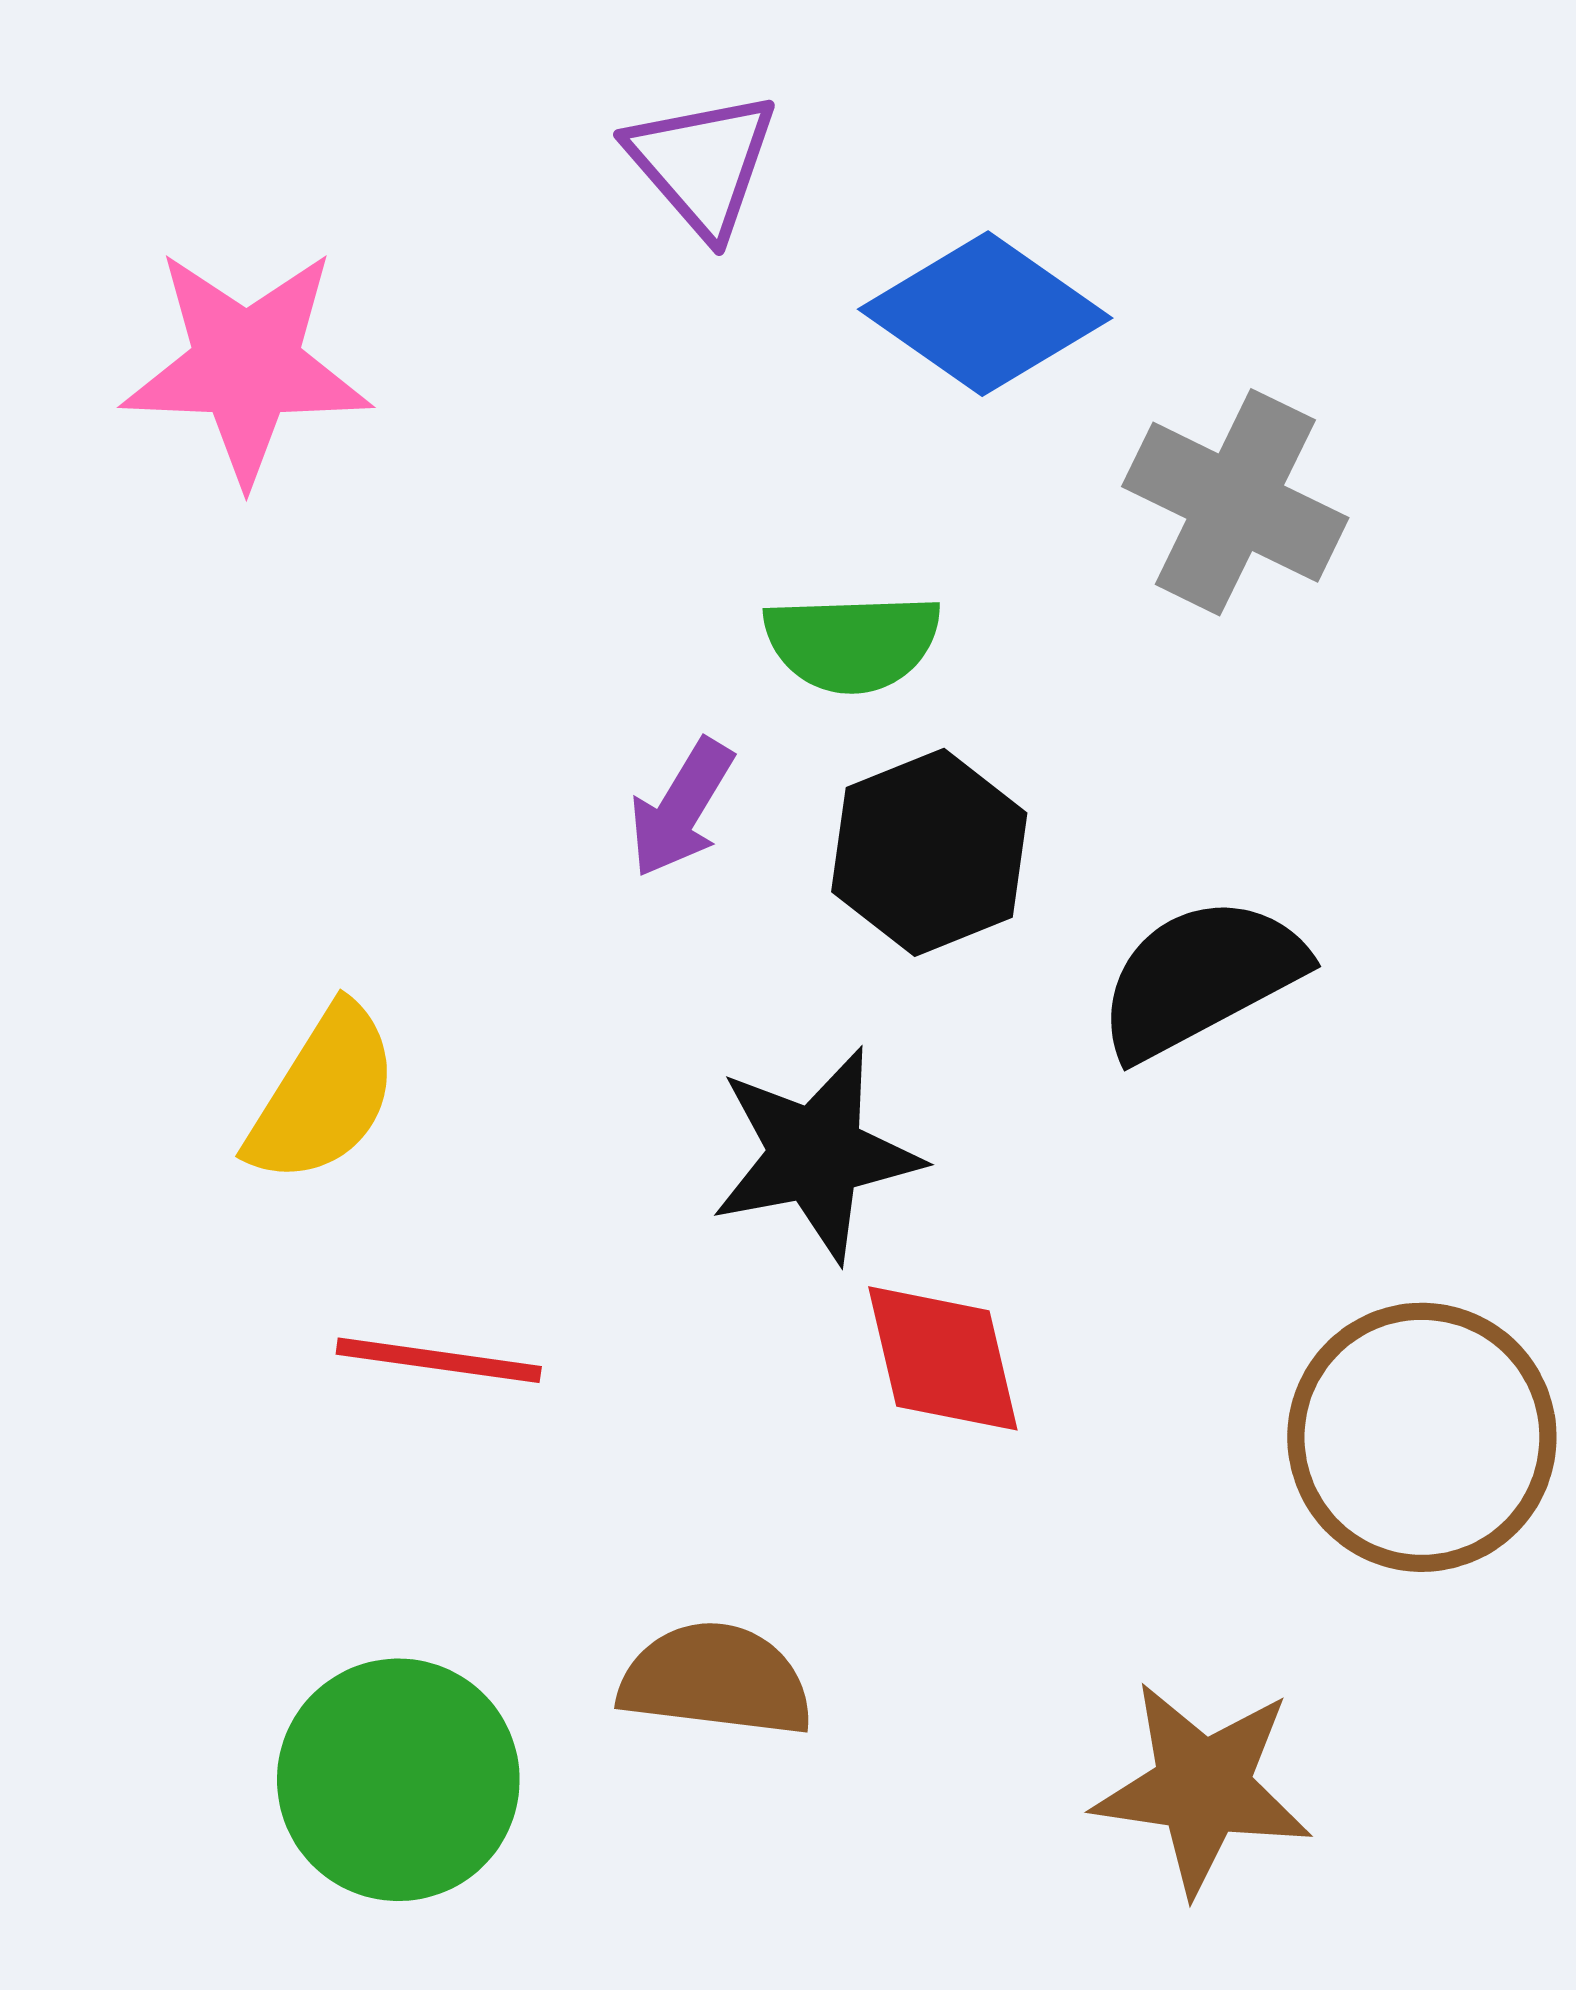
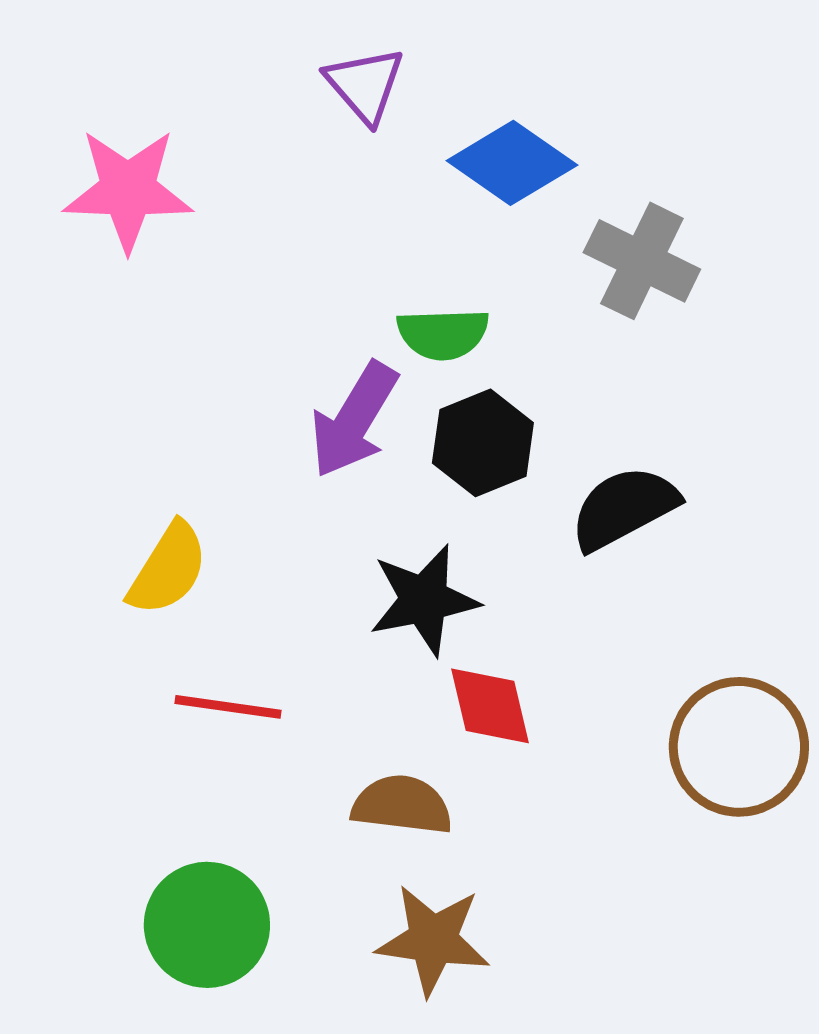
purple arrow: (681, 808) -> (354, 420), size x1.6
brown semicircle: (716, 1680) -> (402, 805), moved
brown star: (1203, 1787) -> (433, 940), moved

